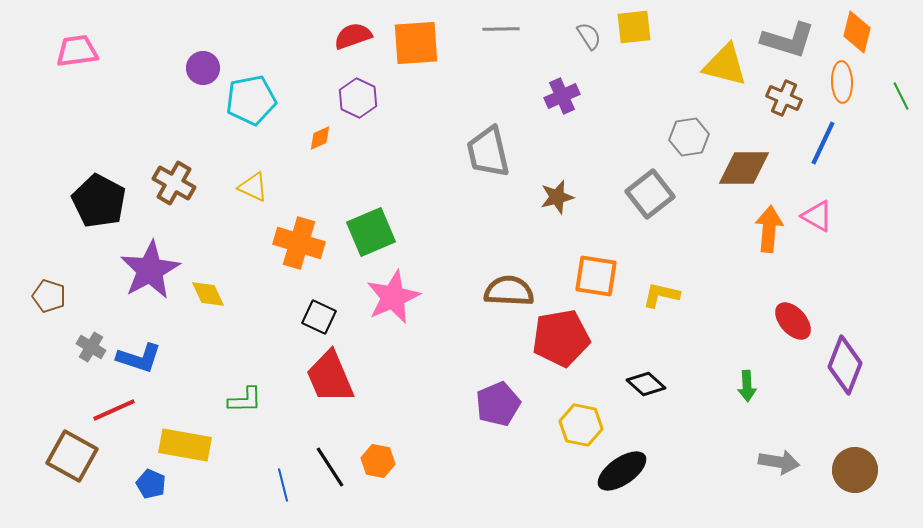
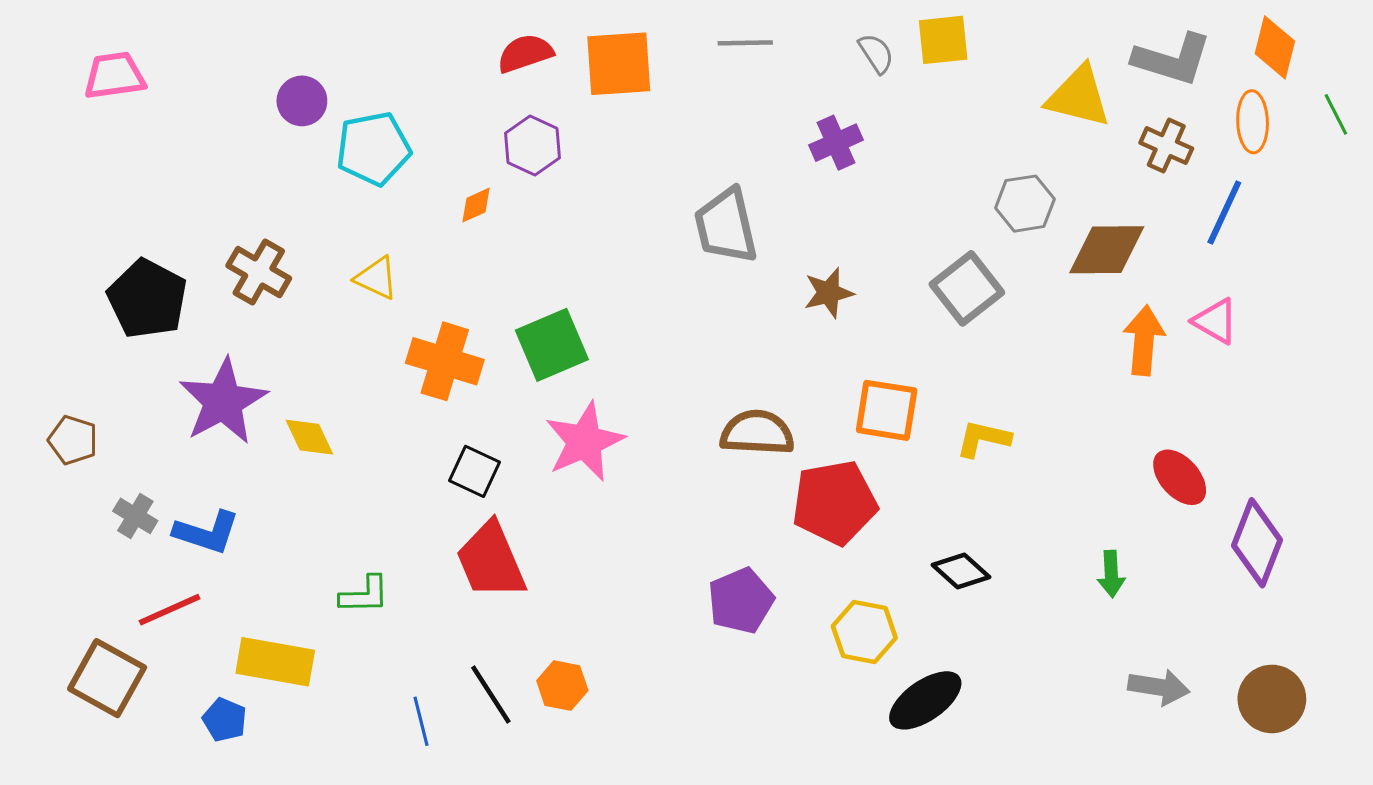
green line: (901, 96) -> (1336, 114), moved

